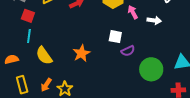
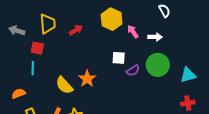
red square: (28, 16) -> (37, 48), moved
yellow semicircle: (44, 56) -> (64, 85), moved
green circle: (151, 69) -> (158, 65), moved

